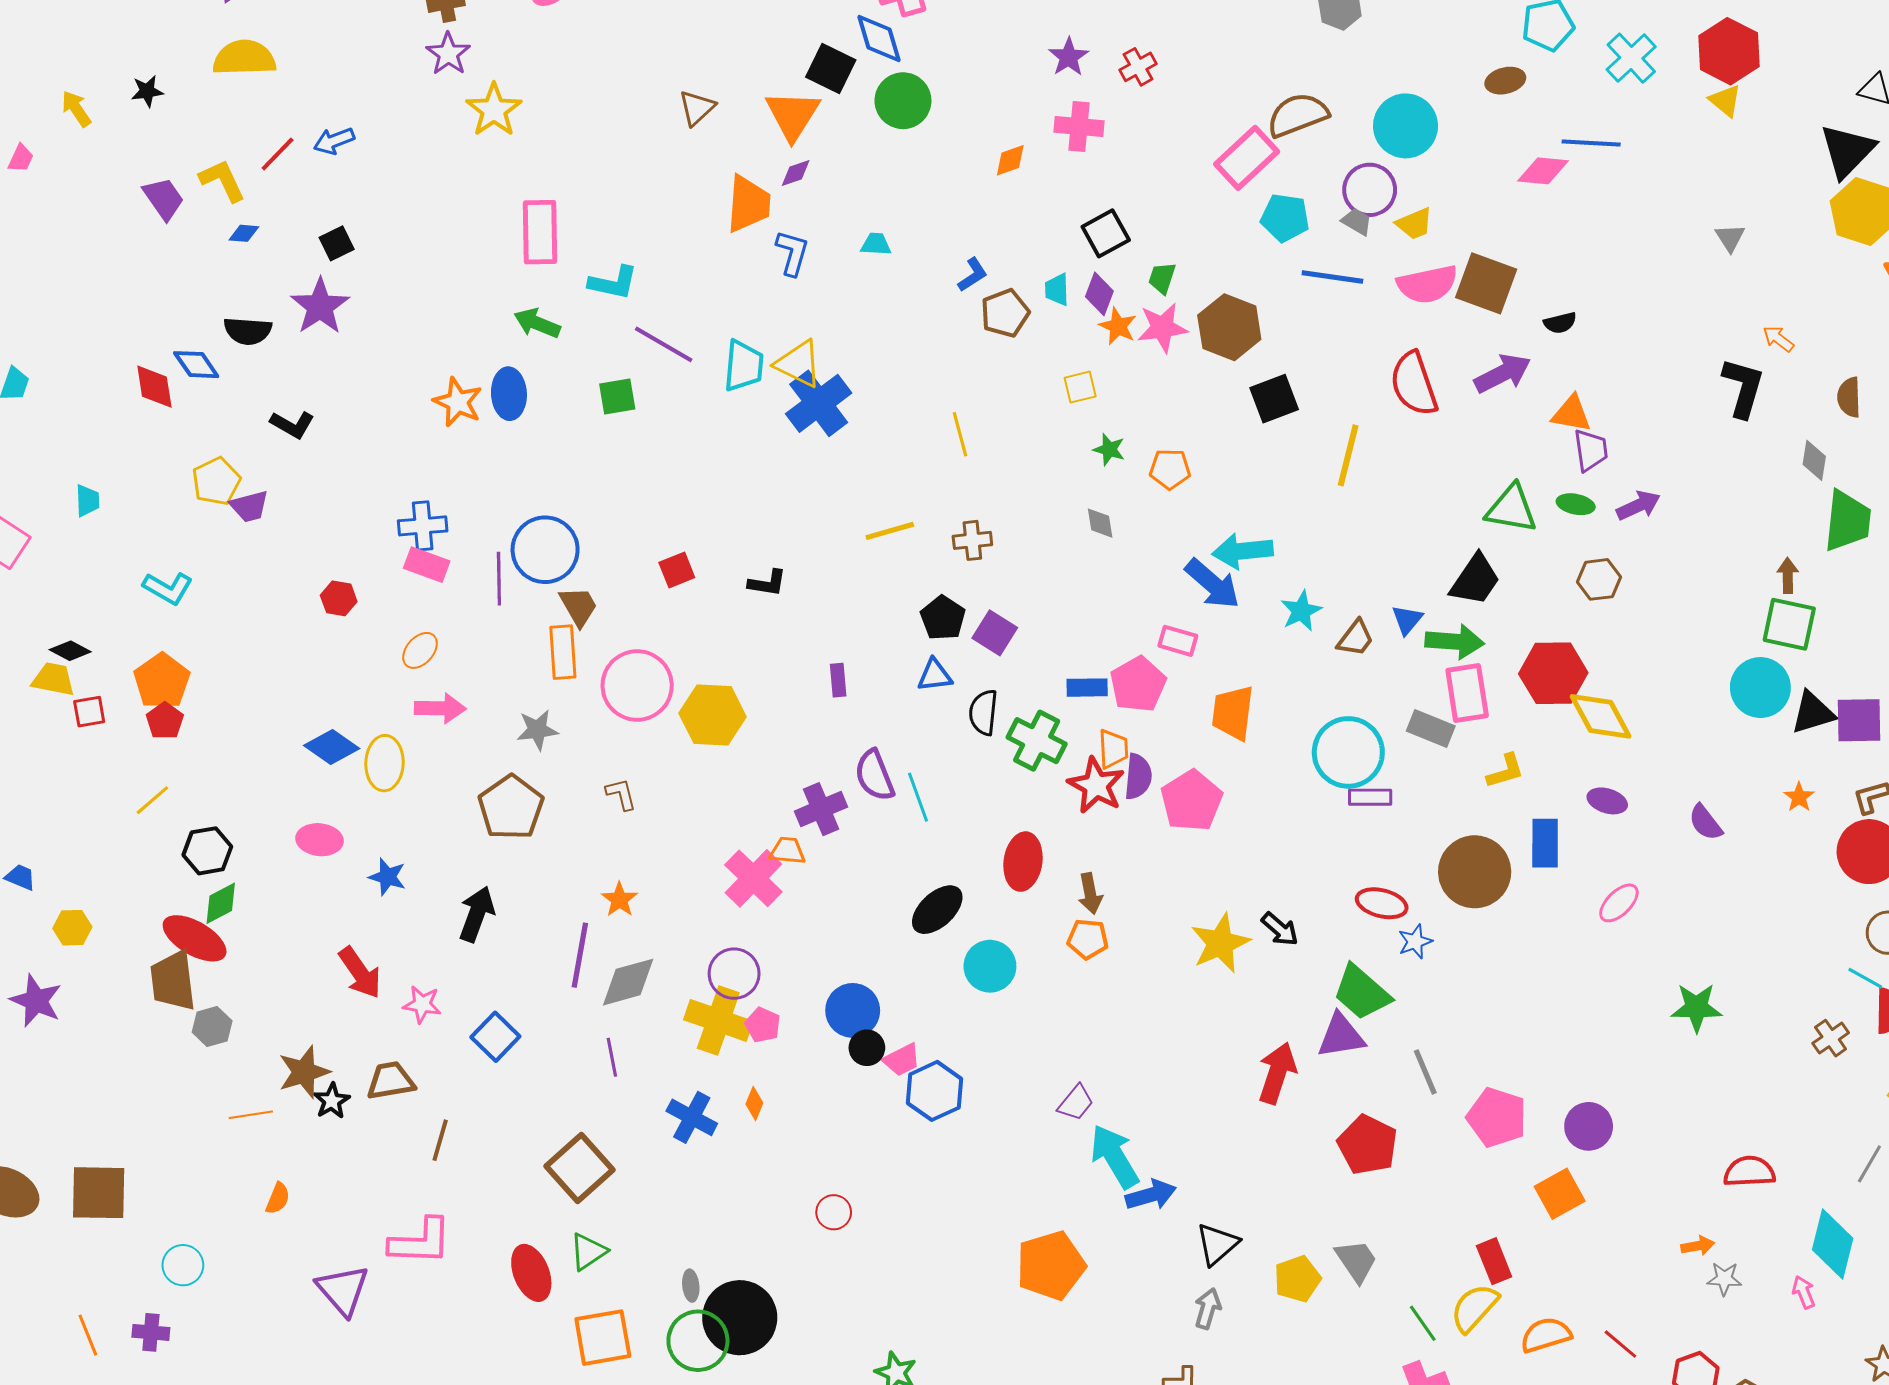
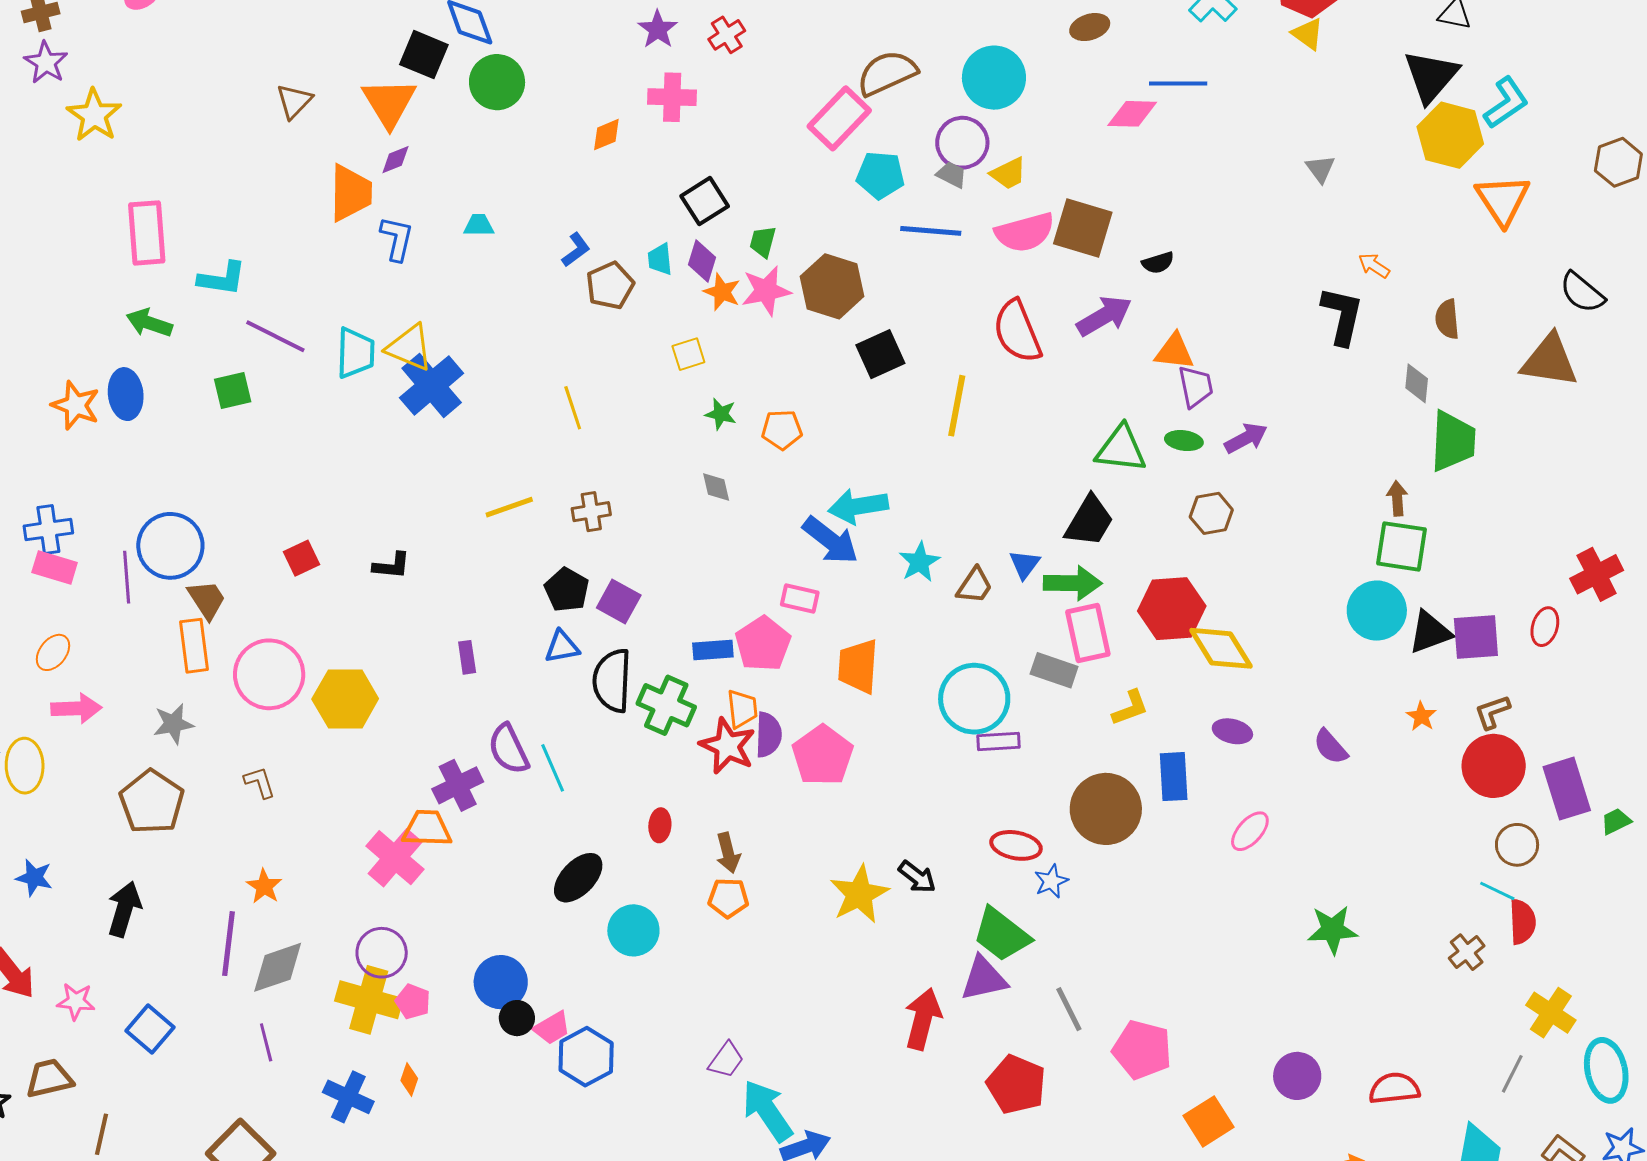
black semicircle: (983, 712) -> (612, 681), size x1.4
orange trapezoid: (787, 851) -> (427, 828), size x1.4
red ellipse: (1023, 862) -> (660, 825), size x0.6
purple circle: (1589, 1126) -> (1297, 1076), moved

